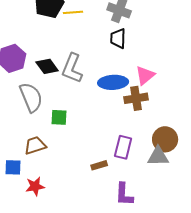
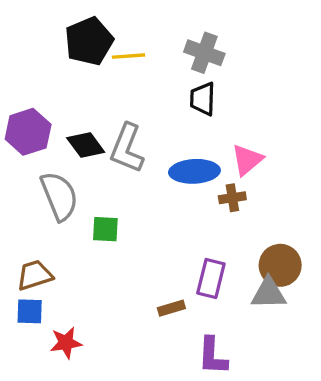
brown cross: (136, 98) -> (232, 198), size x0.7
brown trapezoid: (35, 145) -> (35, 275), moved

